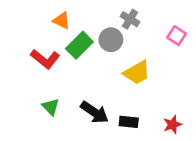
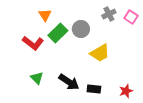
gray cross: (130, 19) -> (109, 14), moved, turned 32
orange triangle: (62, 21) -> (45, 15), turned 32
pink square: (177, 36) -> (131, 17), moved

